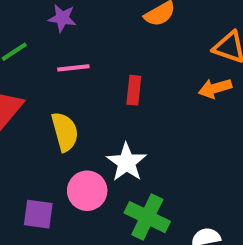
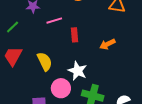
pink line: (73, 68) -> (54, 21), moved
orange arrow: (215, 88) -> (107, 44), moved

